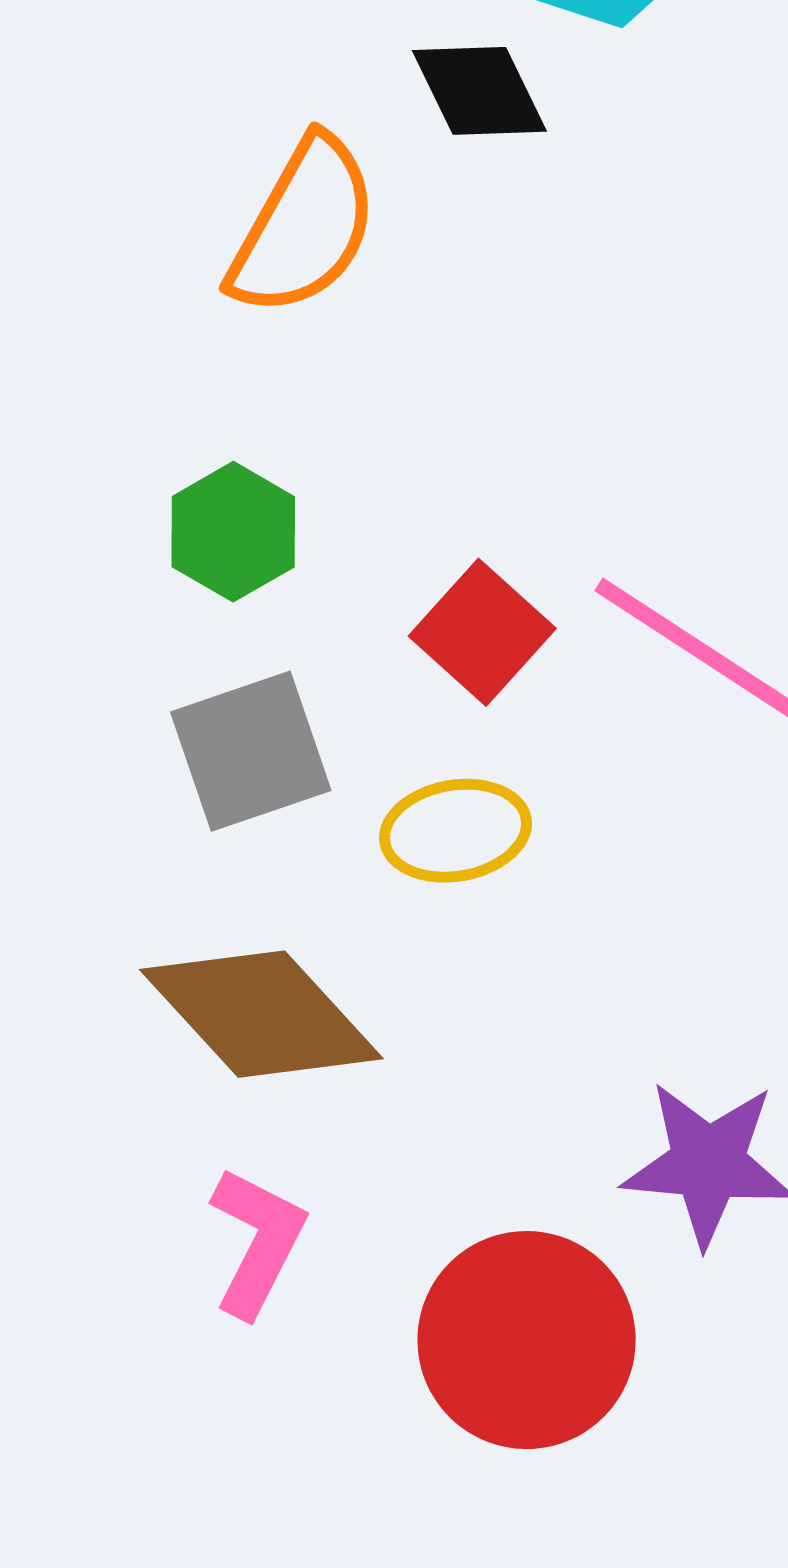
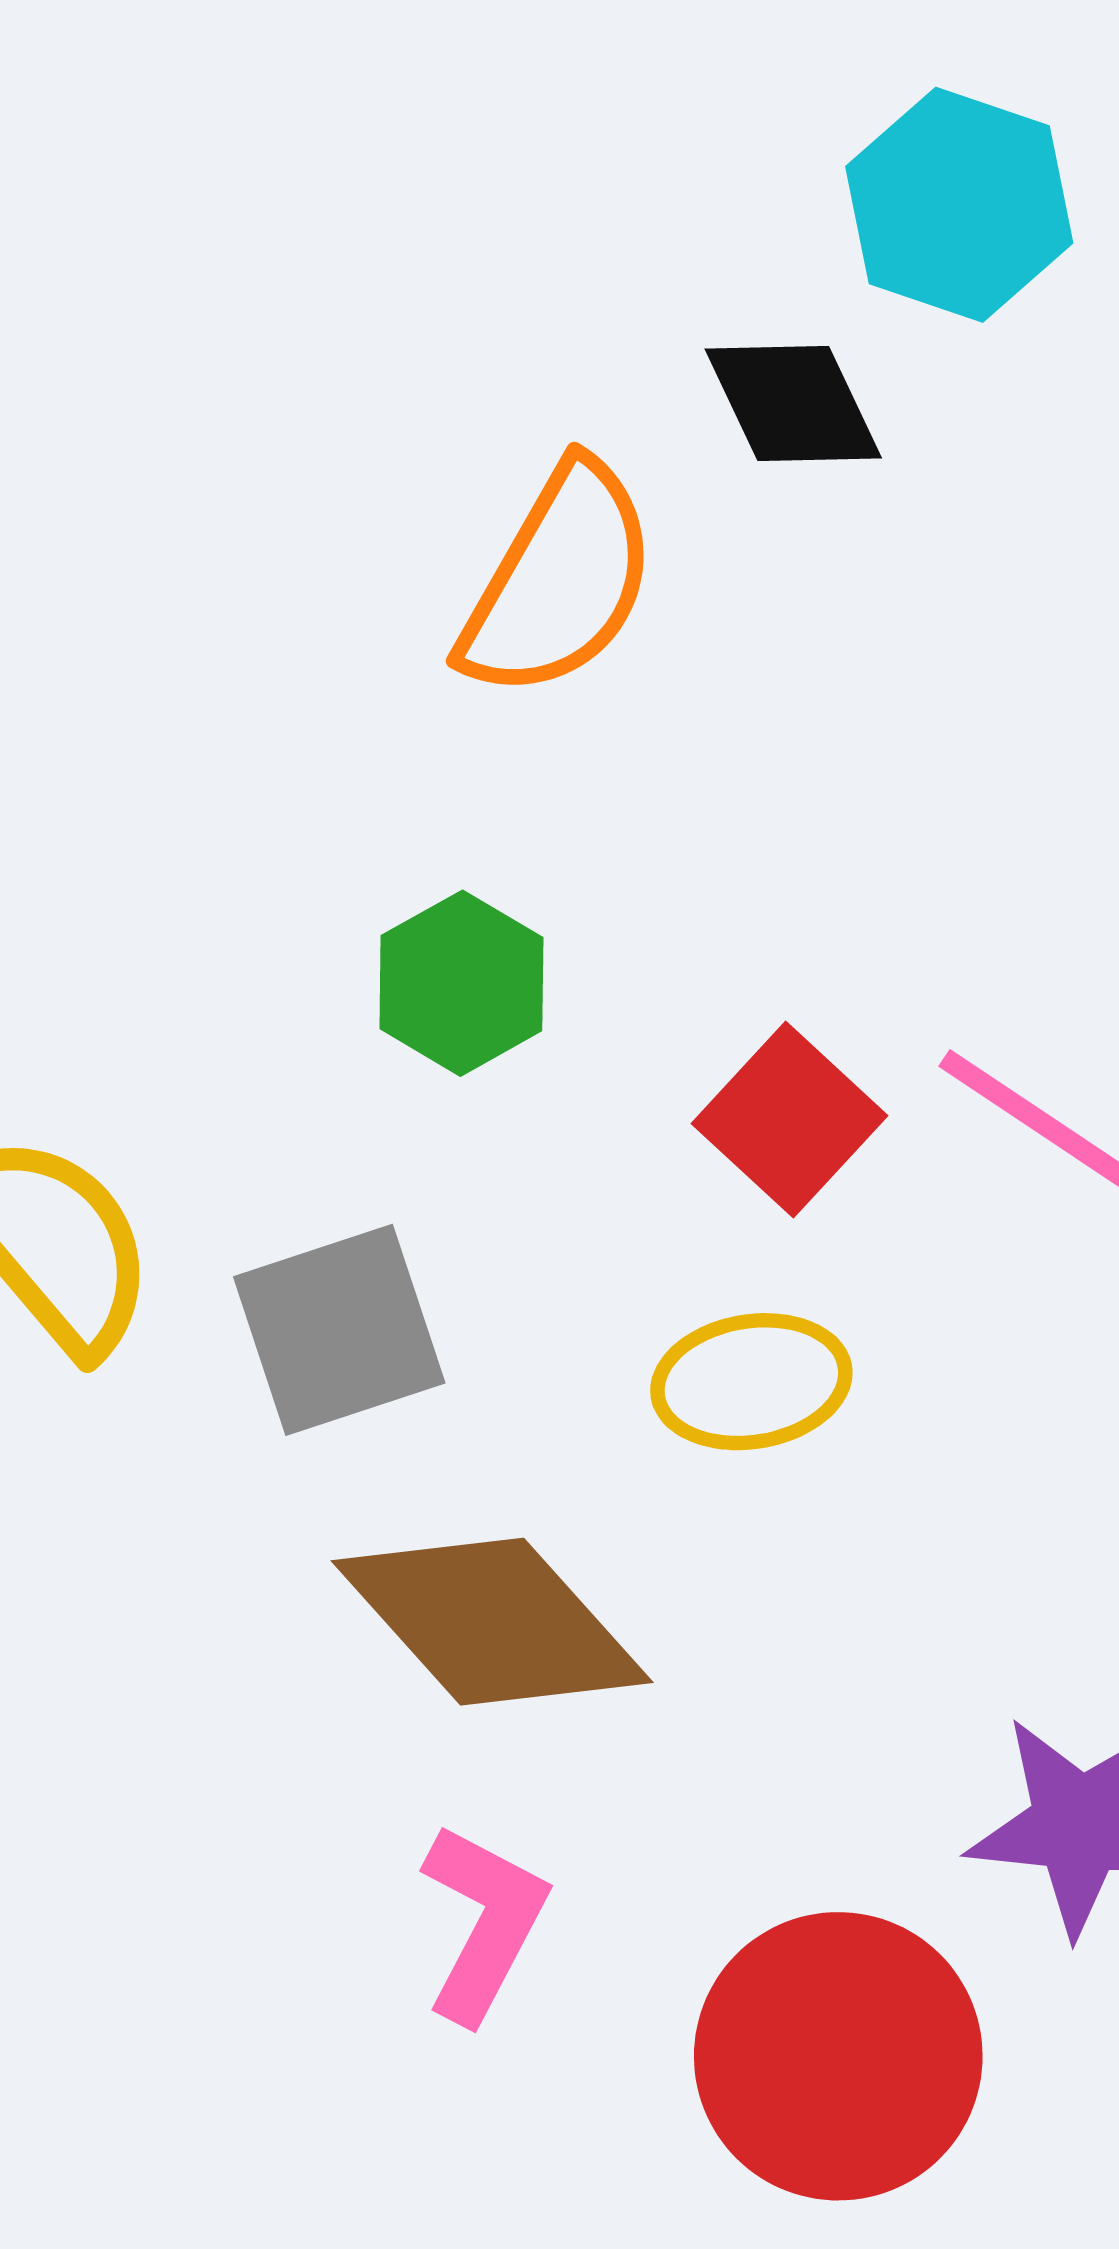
gray square: (251, 751) -> (339, 1330), moved

